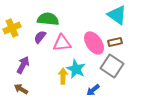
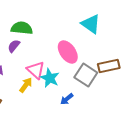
brown rectangle: (115, 42) -> (109, 66), moved, size x1.5
pink triangle: (62, 43) -> (36, 70), moved, turned 48
yellow arrow: (63, 76) -> (26, 85), moved, turned 35

